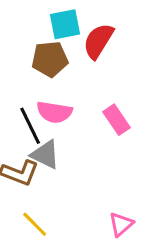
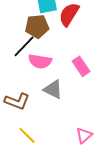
black line: (30, 126) -> (24, 46), moved, turned 70
gray triangle: (45, 155) -> (53, 89), moved

